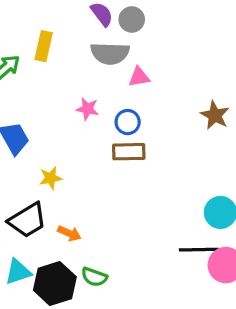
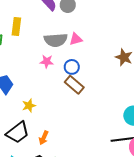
gray semicircle: (110, 53) -> (56, 40), moved
brown rectangle: (129, 152) -> (74, 85), turned 48
orange arrow: (69, 233) -> (44, 138), turned 96

